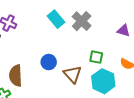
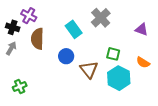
cyan rectangle: (56, 19) -> (74, 29), moved
brown semicircle: (16, 76) -> (37, 39), moved

